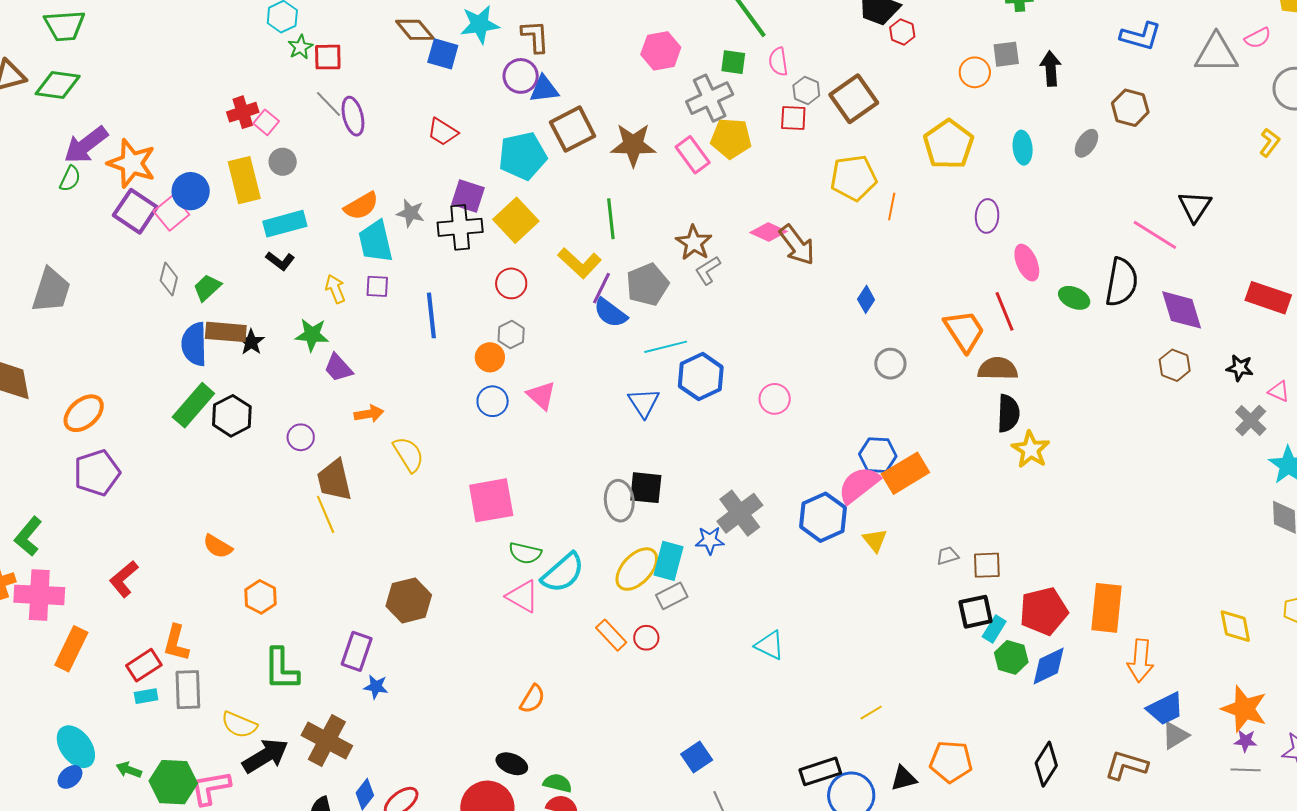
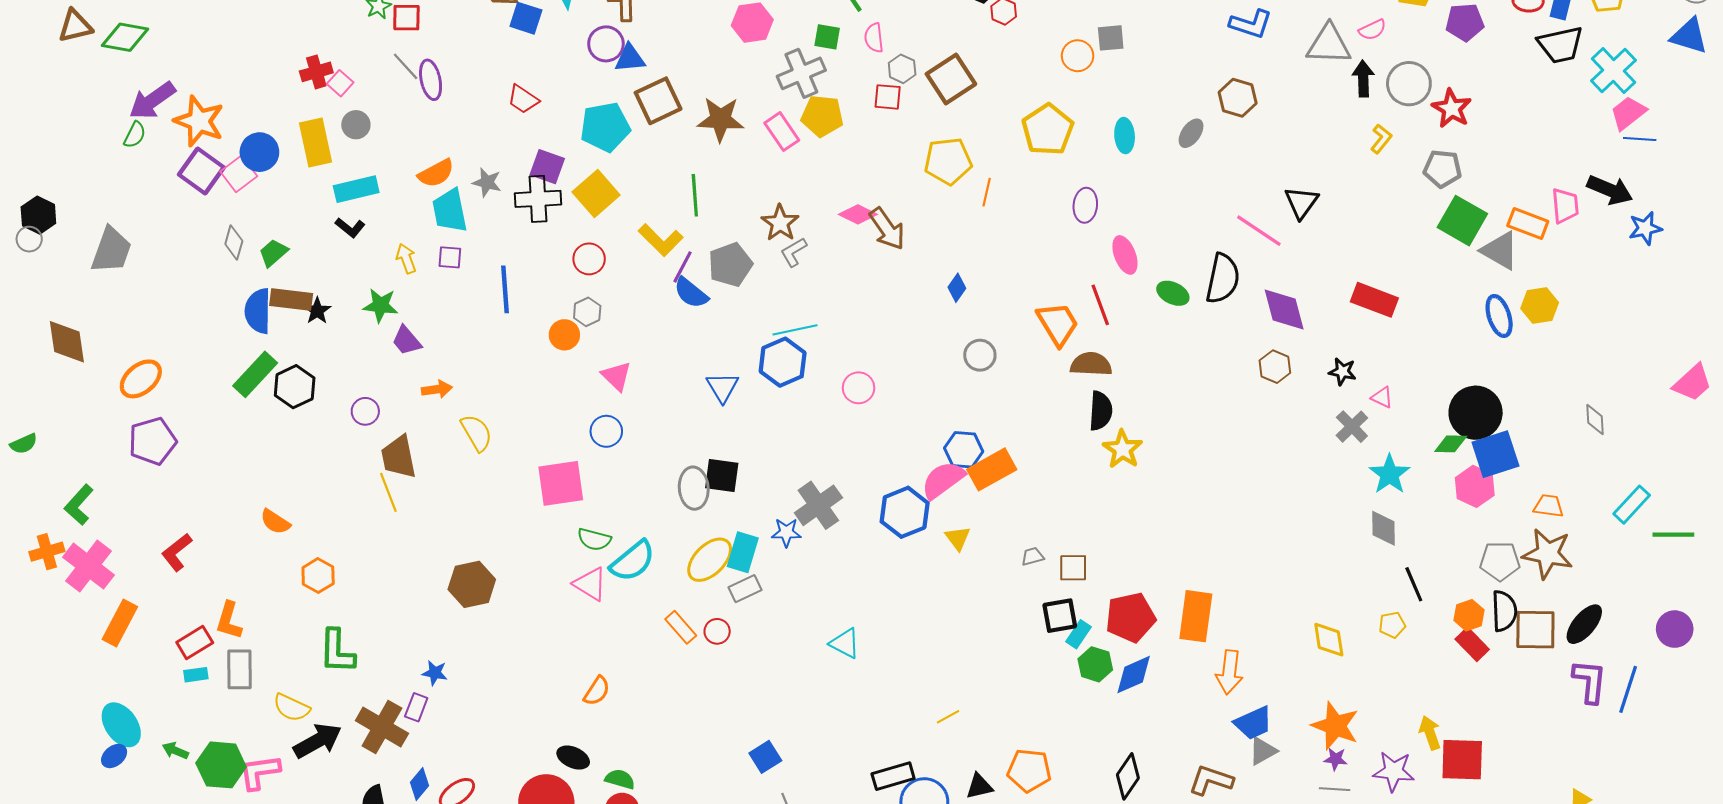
black arrow: (1051, 69) -> (1363, 79), moved
cyan line: (666, 347) -> (795, 330), moved
blue circle: (493, 401) -> (606, 431), moved
pink cross: (39, 595) -> (88, 566), turned 33
purple rectangle: (357, 651) -> (416, 707), moved, size x0.7

